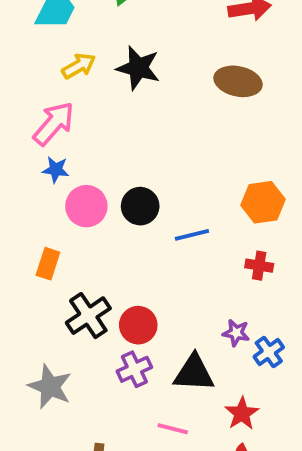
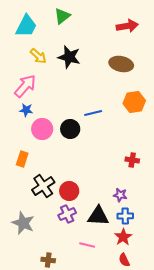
yellow arrow: (79, 66) -> (38, 56), turned 72
orange hexagon: (263, 202) -> (134, 102), moved
blue line: (192, 235) -> (93, 113), moved
blue cross: (269, 352) -> (125, 216), moved, turned 35

